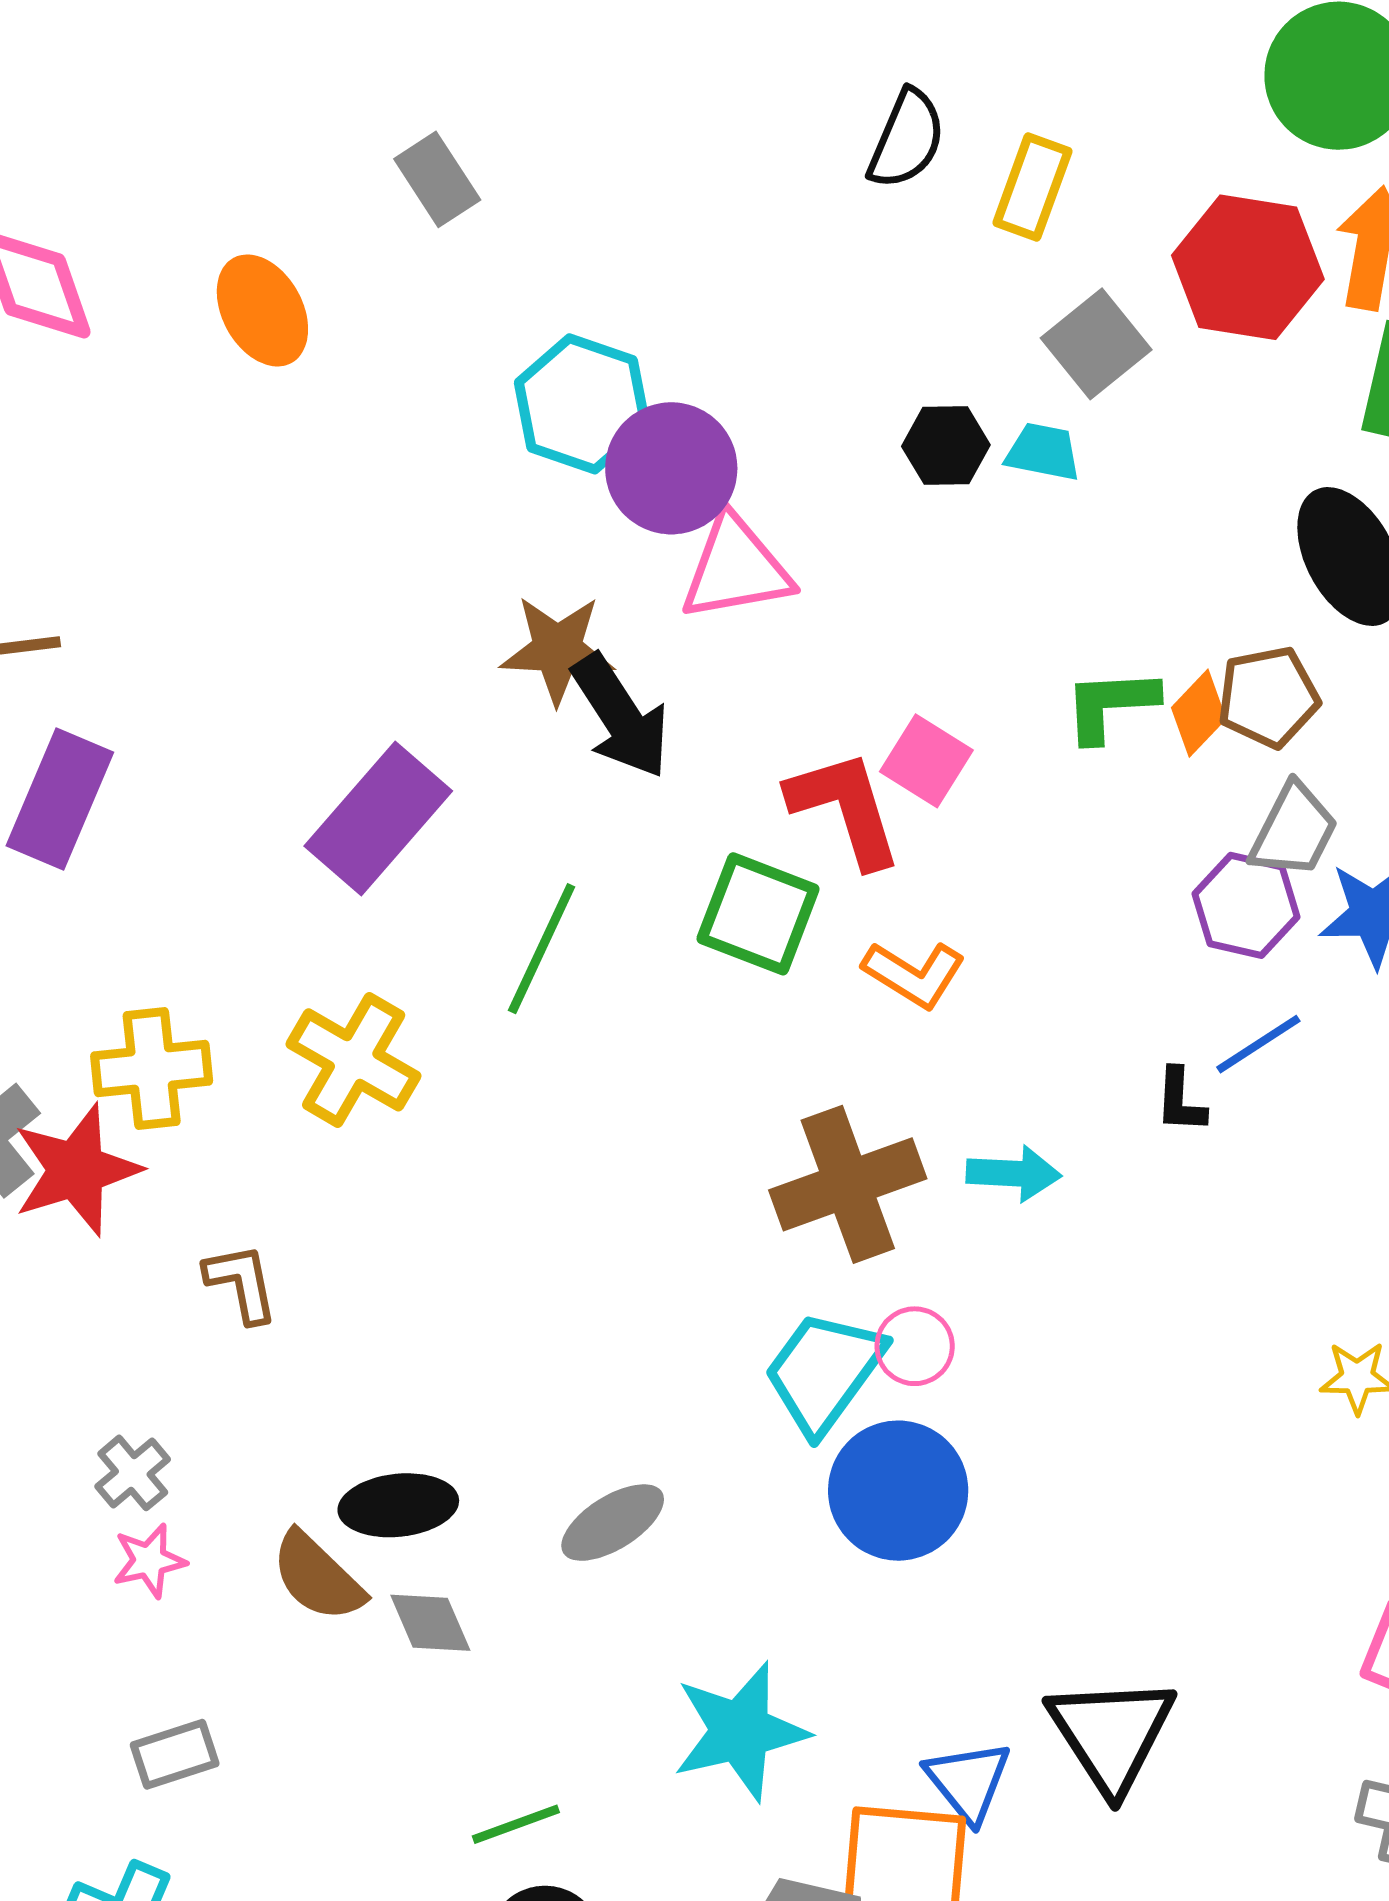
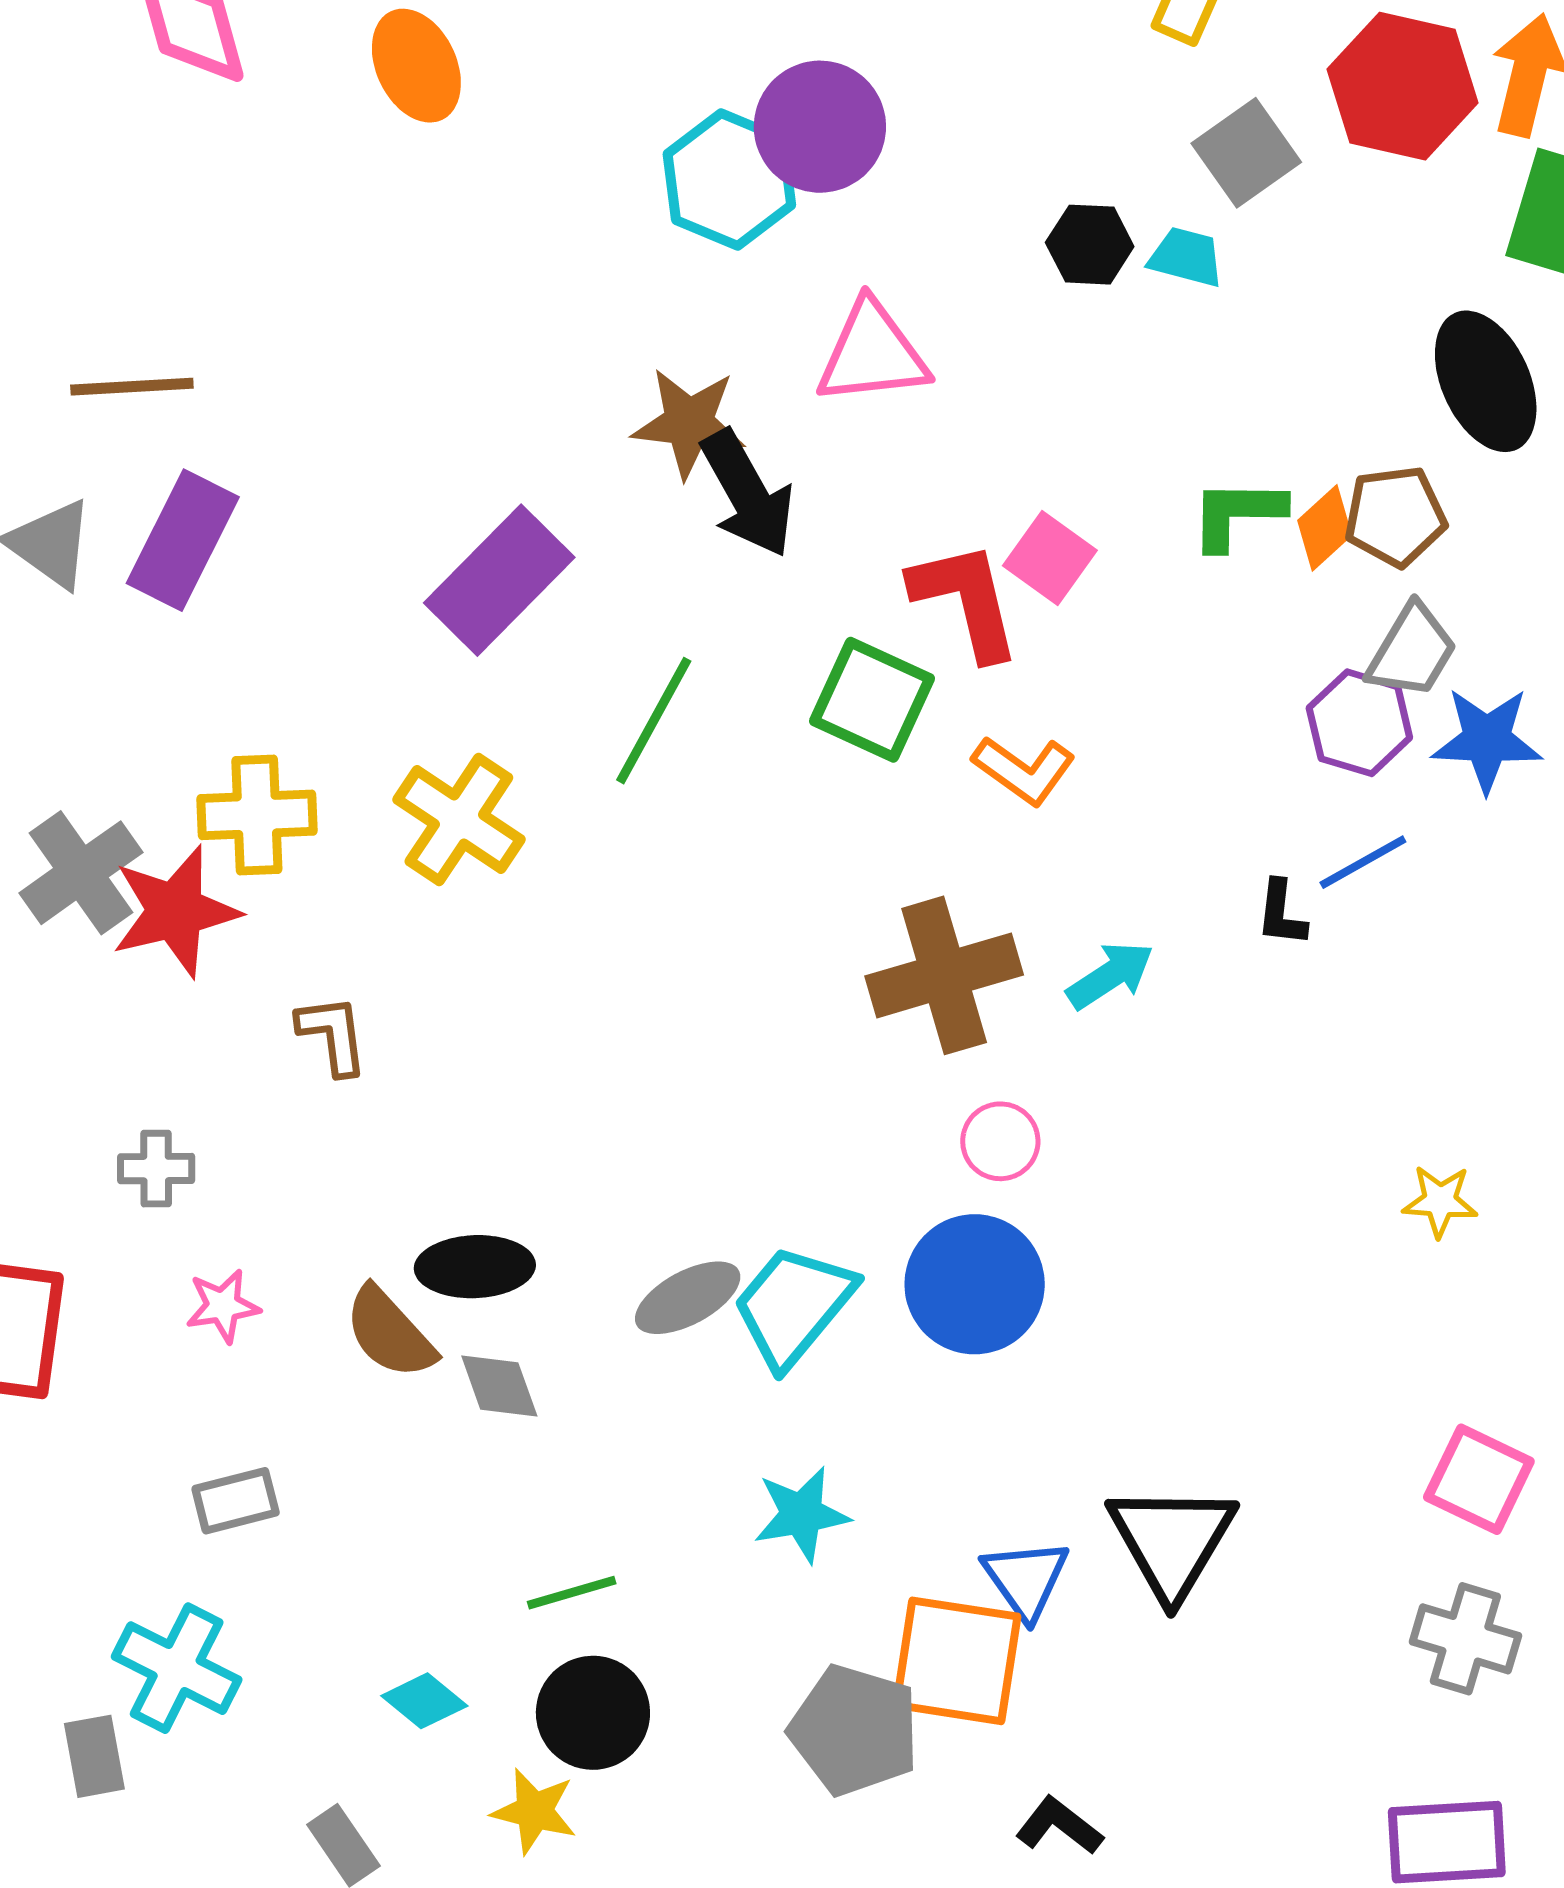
purple circle: (671, 468) -> (820, 127), moved
cyan arrow: (1014, 1173) -> (1110, 975), turned -40
cyan trapezoid: (824, 1372) -> (793, 1306), moved
gray cross: (133, 1473) -> (156, 1169), moved, turned 36
cyan star: (740, 1731) -> (802, 1514), size x0.7

